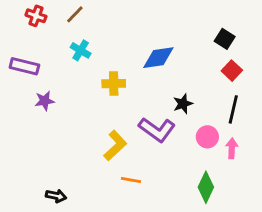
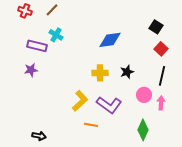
purple rectangle: (24, 66) -> (37, 46), moved
yellow cross: (114, 84) -> (100, 73), moved
purple L-shape: (157, 130) -> (109, 105), moved

